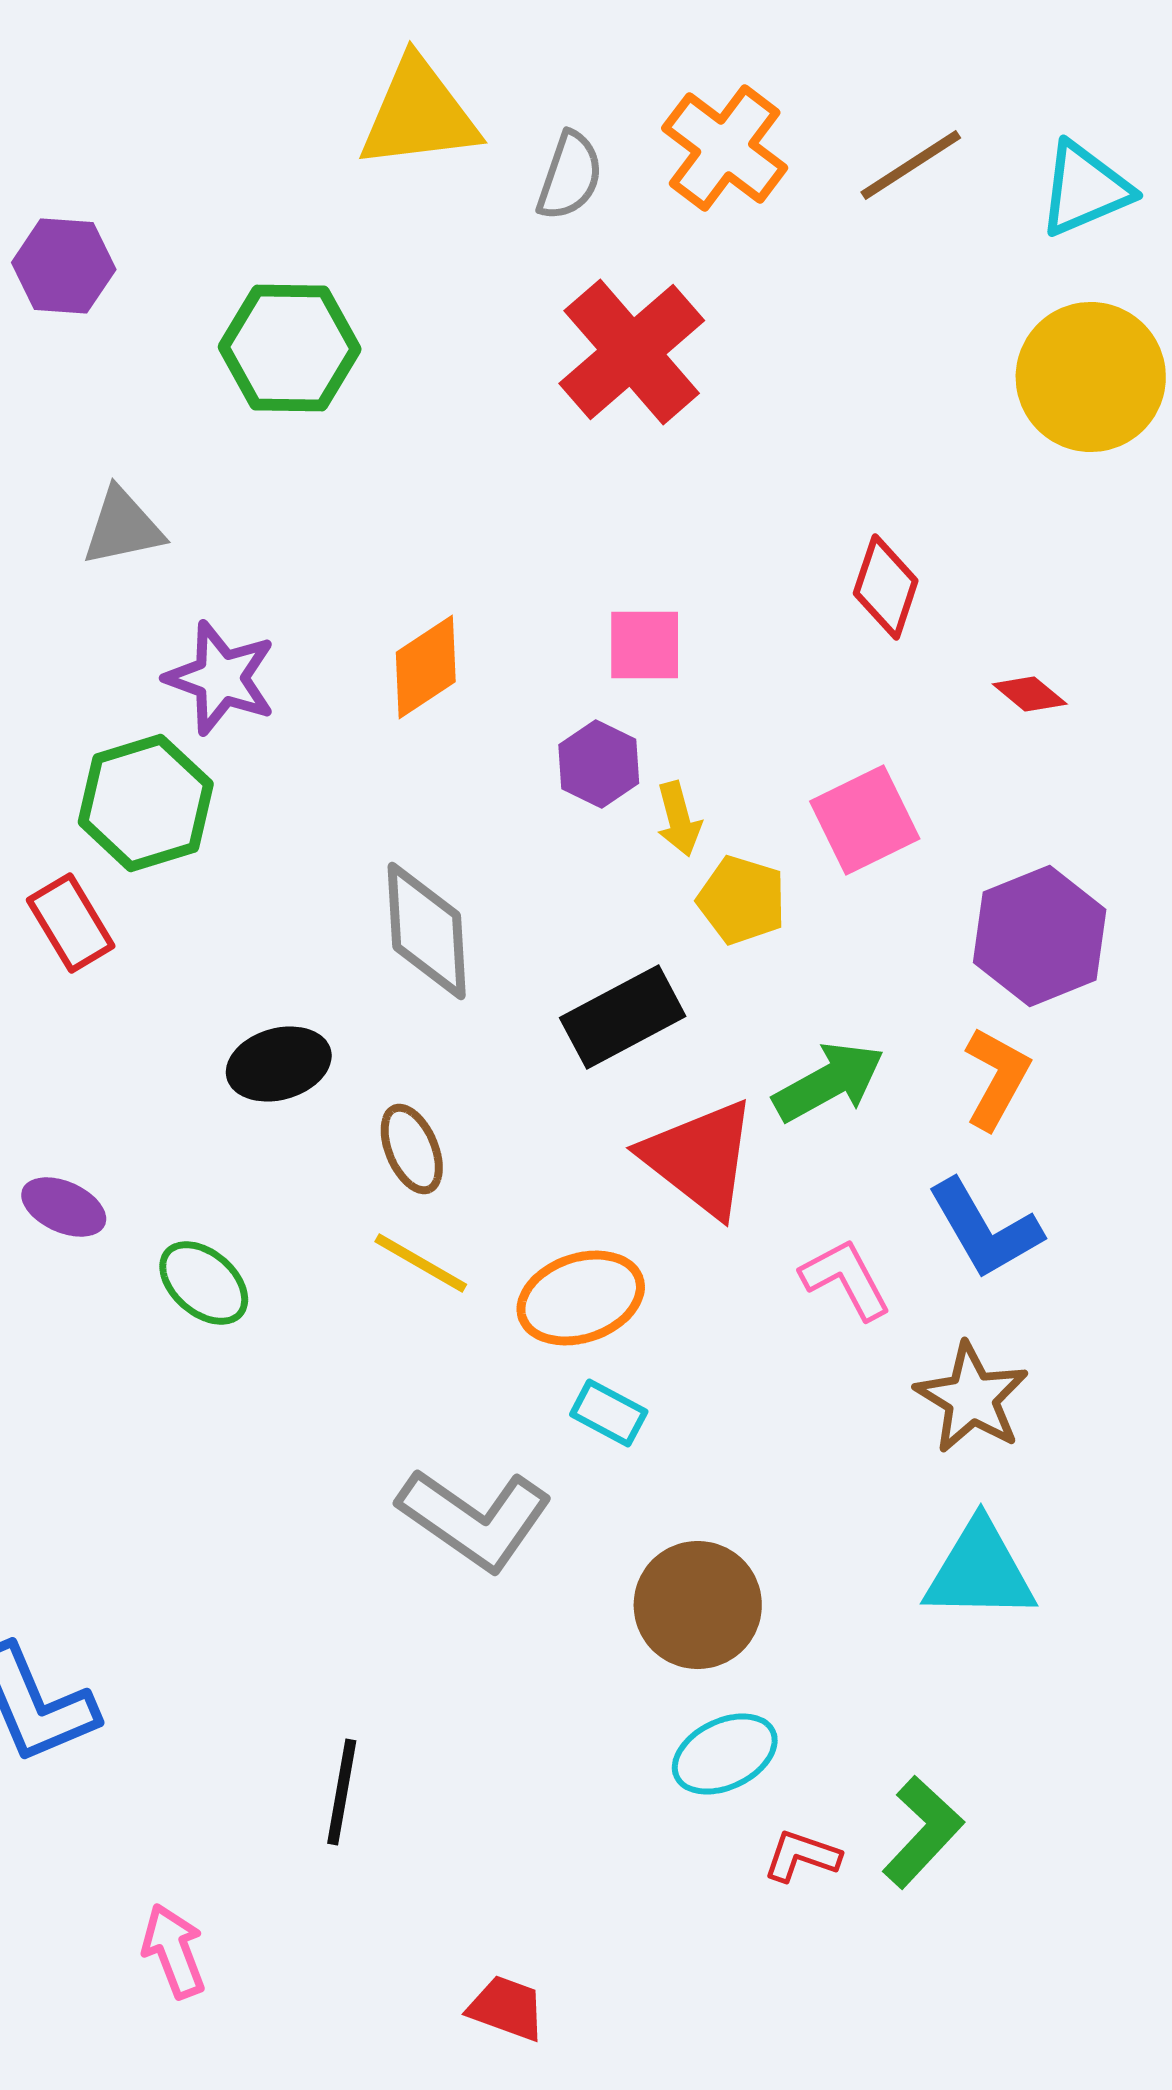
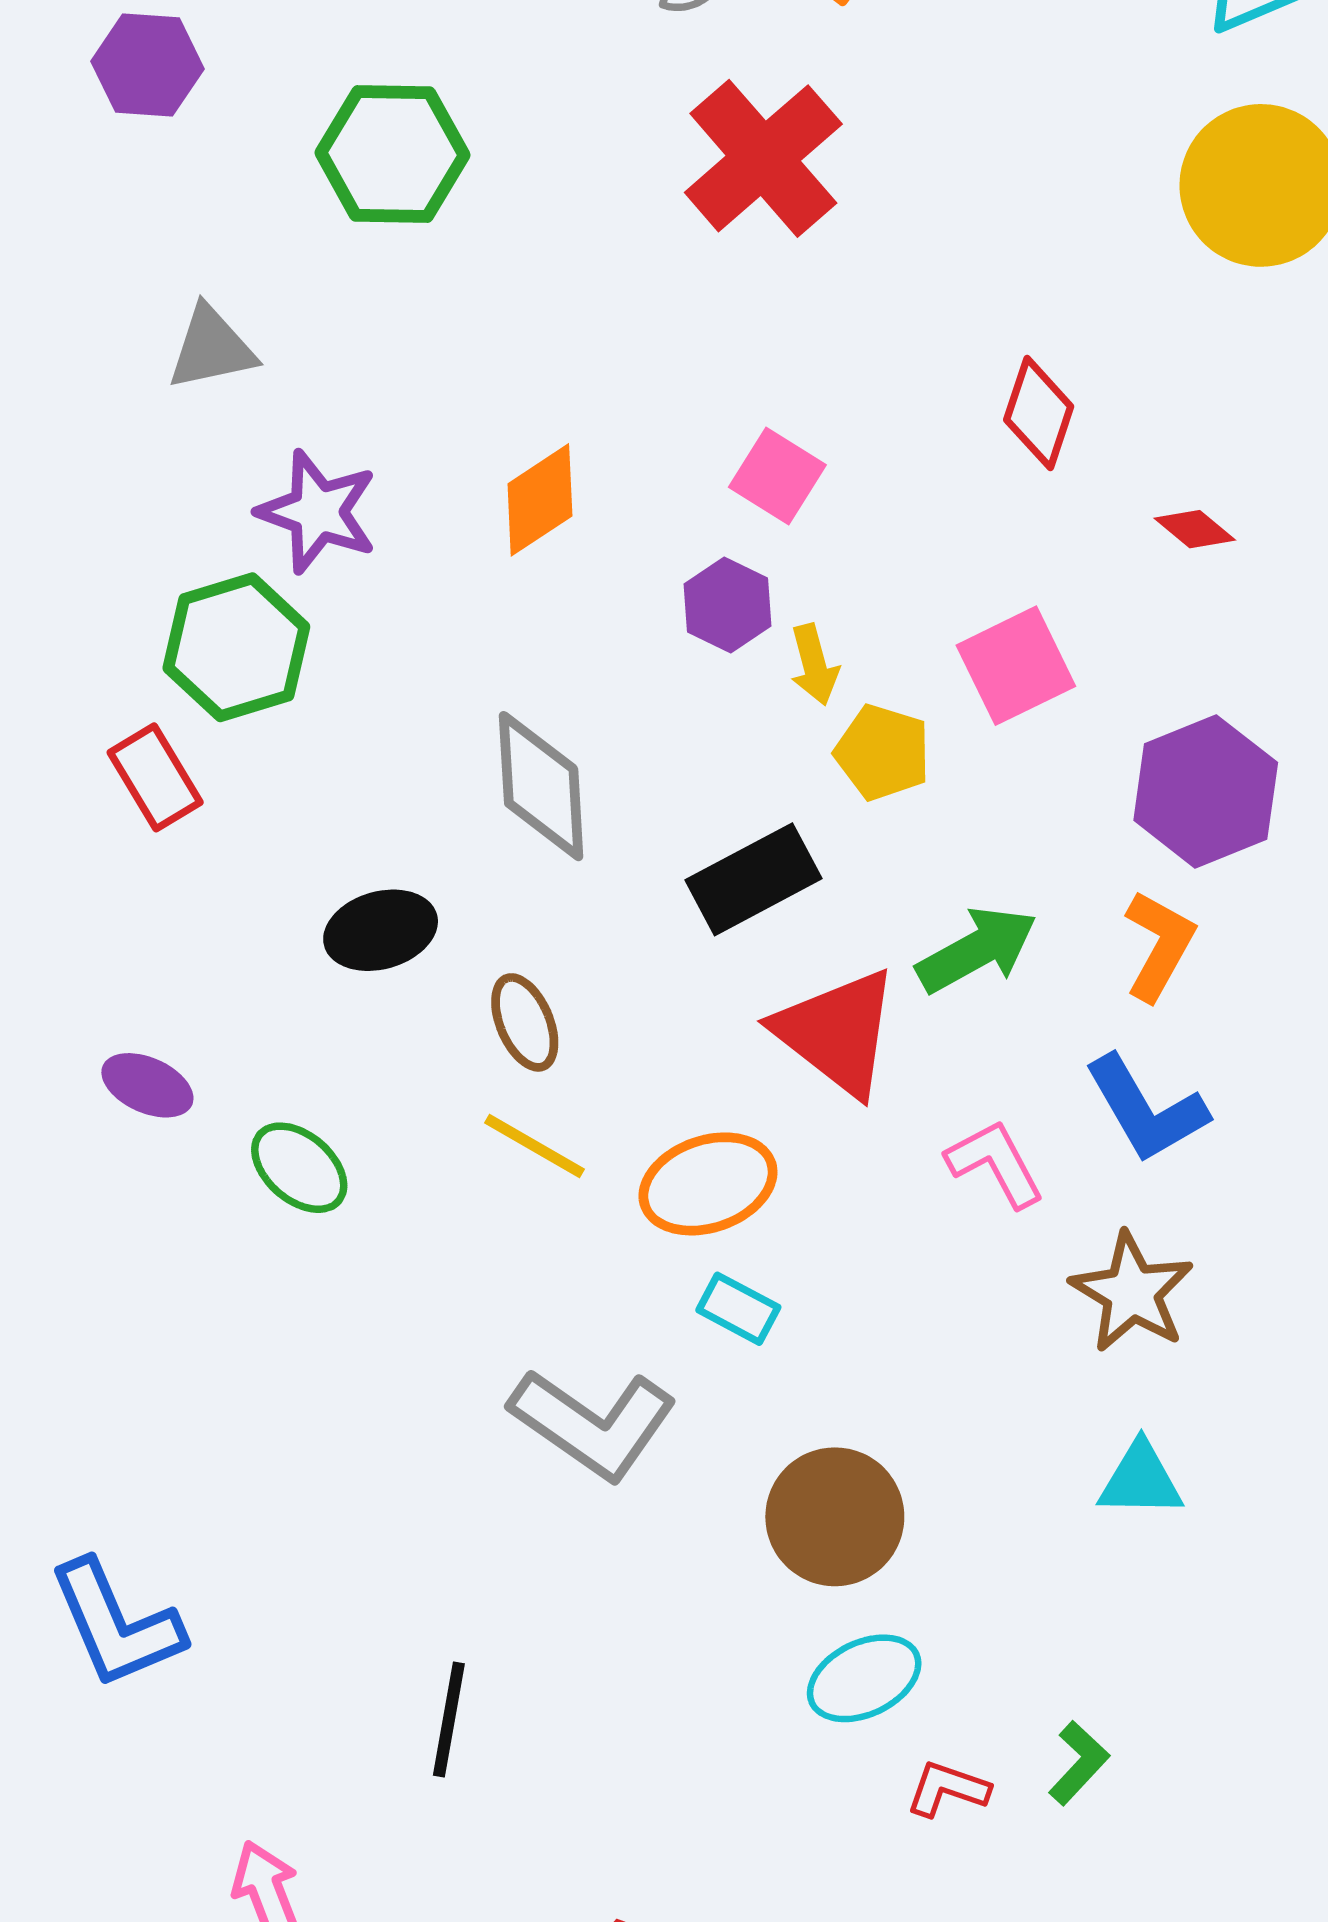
pink square: (645, 645) -> (777, 476), turned 32
cyan triangle: (980, 1571) -> (1141, 1480), size x0.7
green L-shape: (923, 1832) -> (1079, 1763), size x0.7

